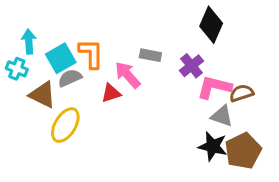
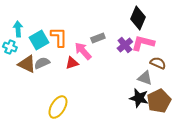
gray rectangle: (150, 55) -> (98, 38), turned -32
gray semicircle: (70, 78) -> (42, 63), moved
pink L-shape: (214, 87) -> (143, 43), moved
brown semicircle: (242, 93) -> (158, 63), turned 42
yellow ellipse: (65, 125) -> (58, 107), moved

